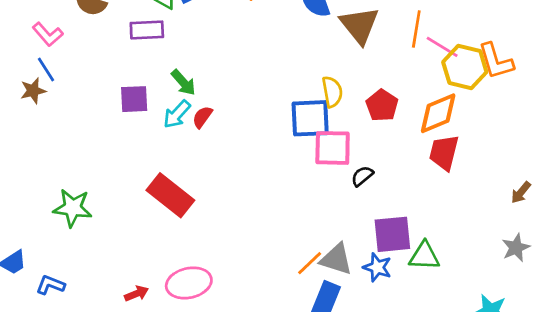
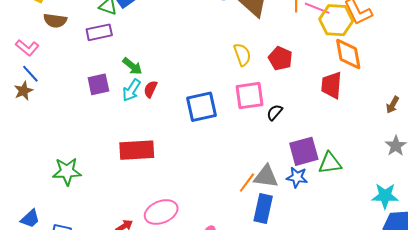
orange diamond: (438, 113) -> (348, 54), moved, turned -68
blue square: (310, 118) -> (202, 107), moved
red rectangle: (170, 195) -> (137, 150), turned -32

